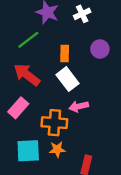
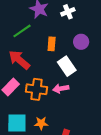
white rectangle: (67, 79) -> (67, 66), moved
orange cross: (54, 123) -> (37, 89), moved

